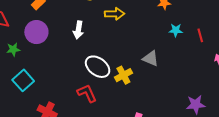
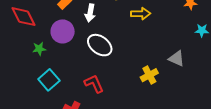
white arrow: (78, 30) -> (90, 13), moved
white ellipse: (98, 67) -> (100, 45), moved
red L-shape: (87, 93) -> (94, 84), moved

